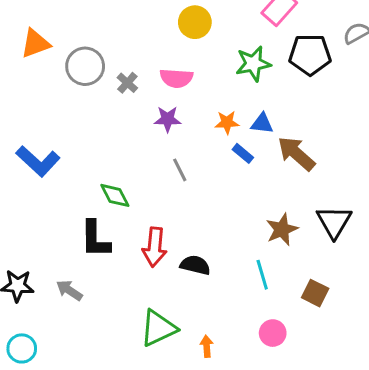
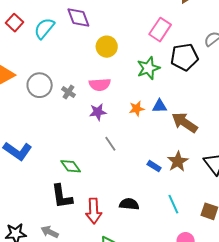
blue rectangle: (243, 153) -> (154, 166), moved
brown star: (282, 229) -> (178, 161), moved
red arrow: (155, 247) -> (94, 211), moved

